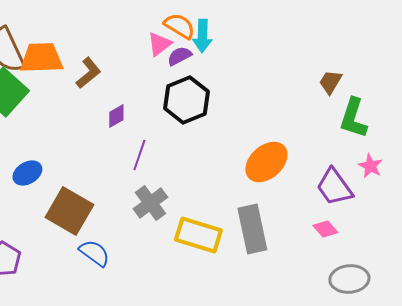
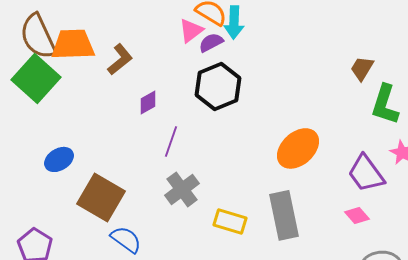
yellow rectangle: (198, 235) -> (230, 221), size x0.7

